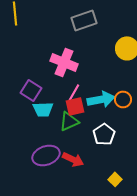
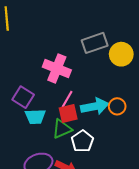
gray rectangle: (84, 20) -> (95, 43), moved
white pentagon: (104, 134) -> (82, 141), moved

